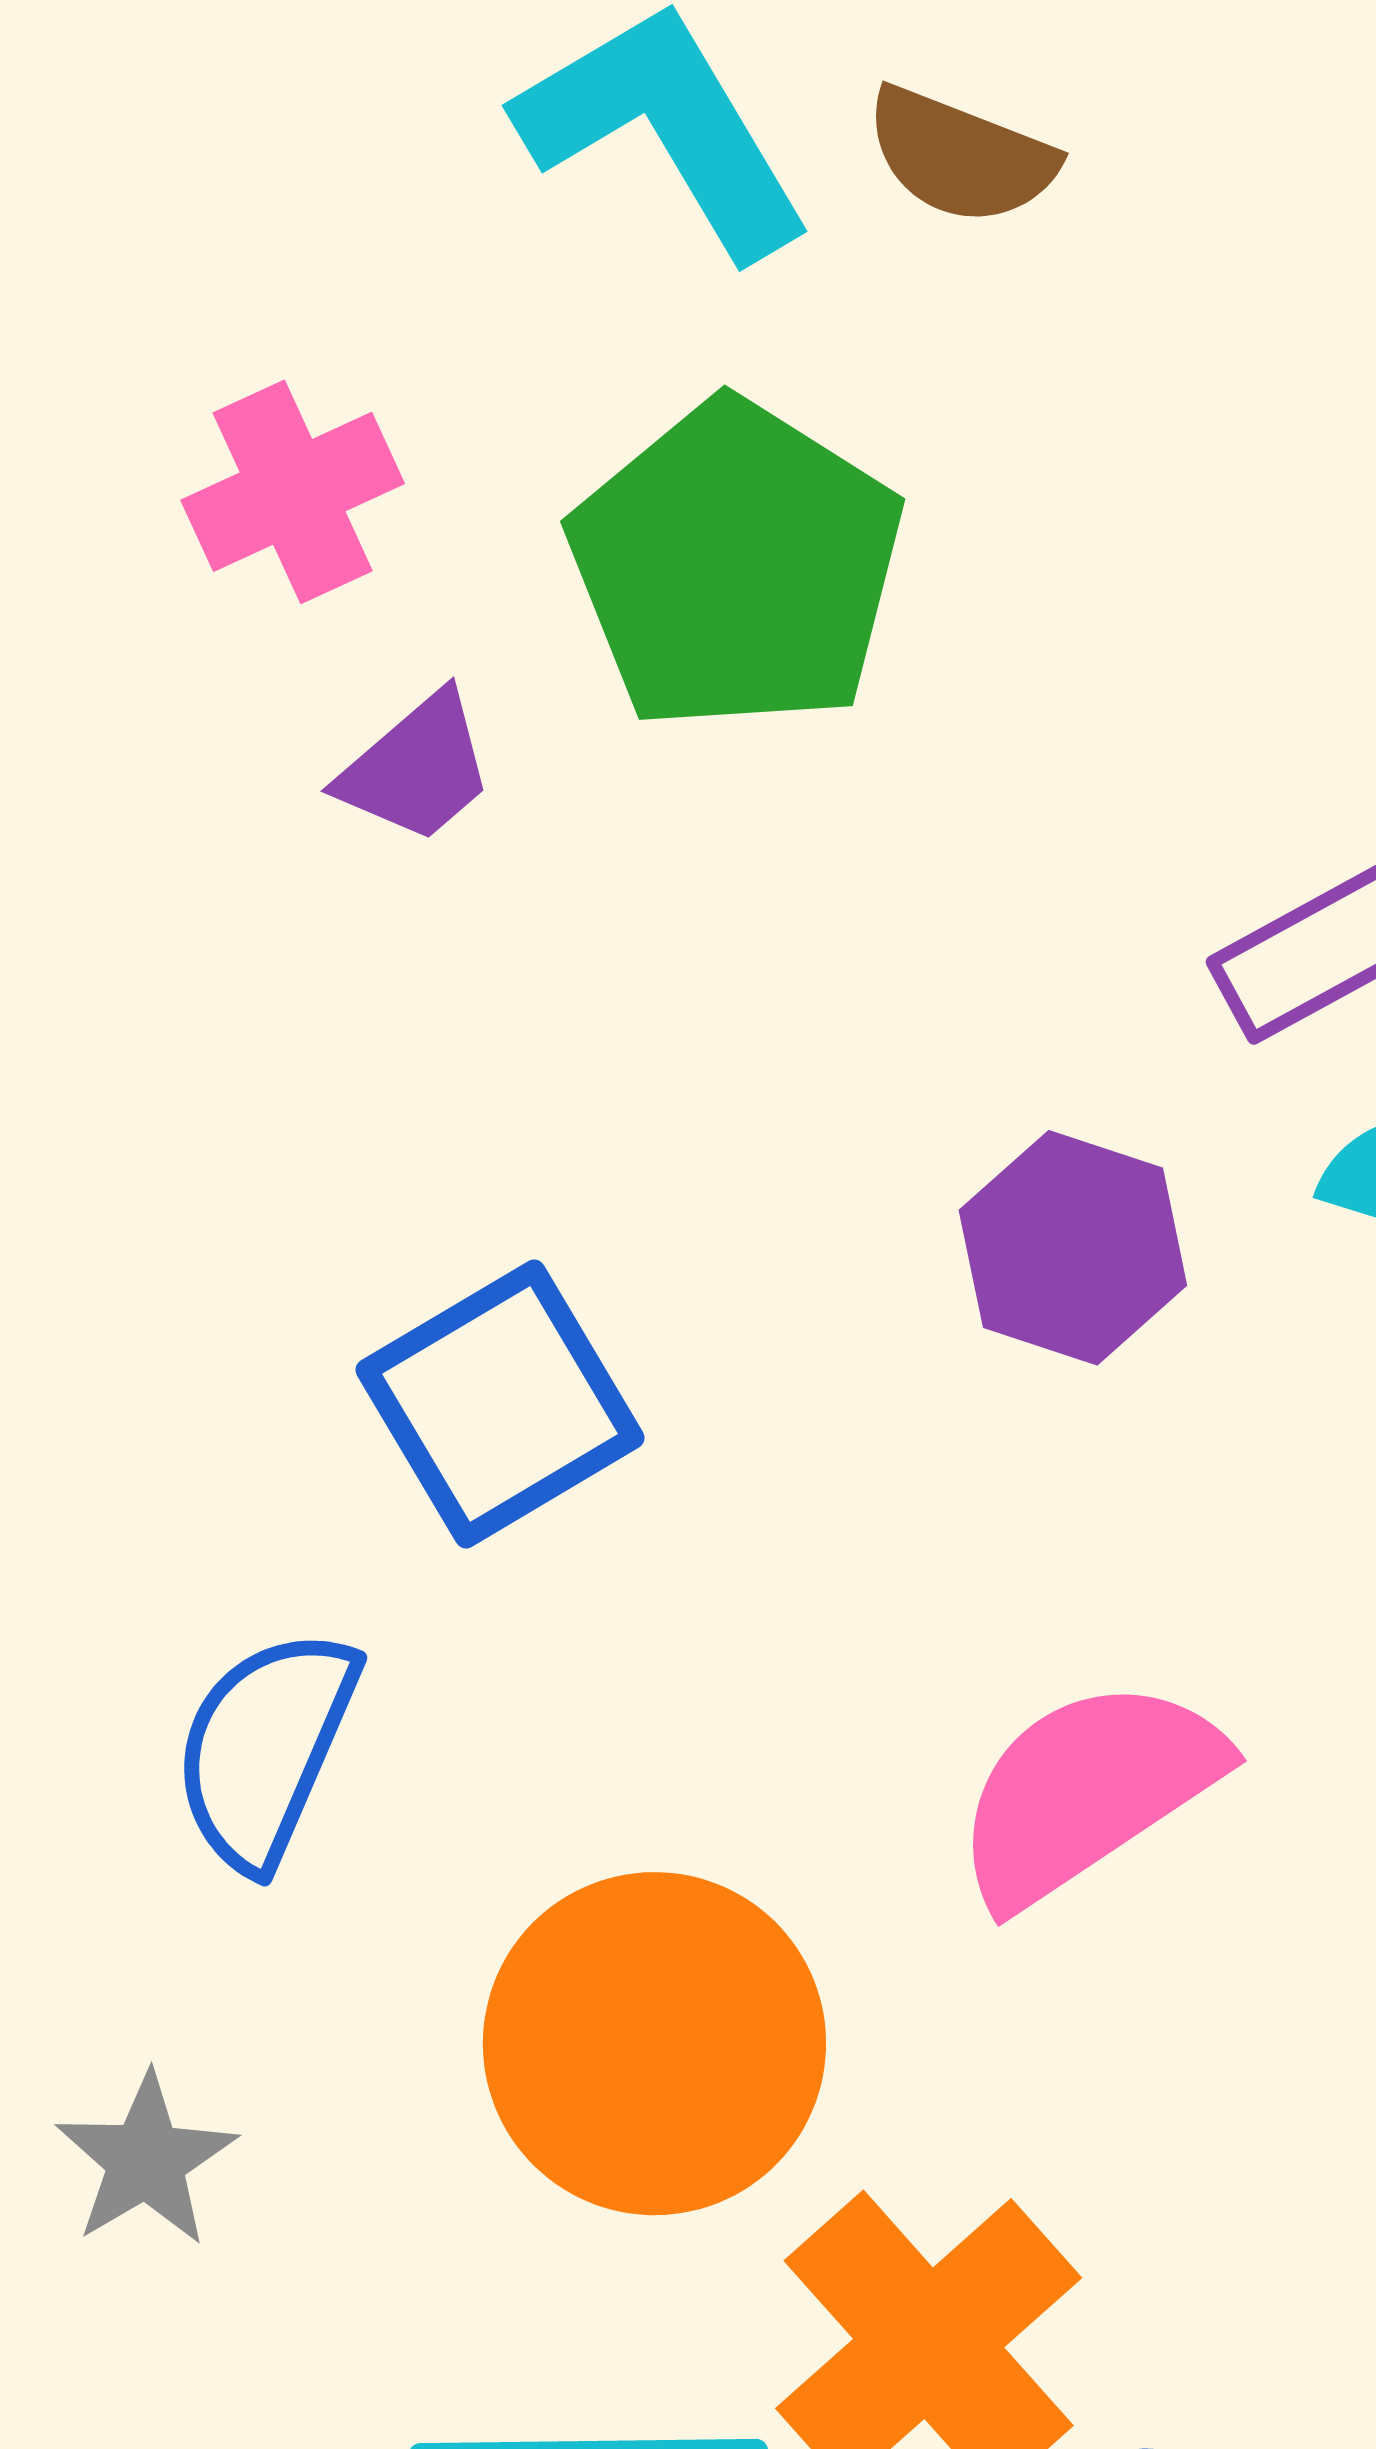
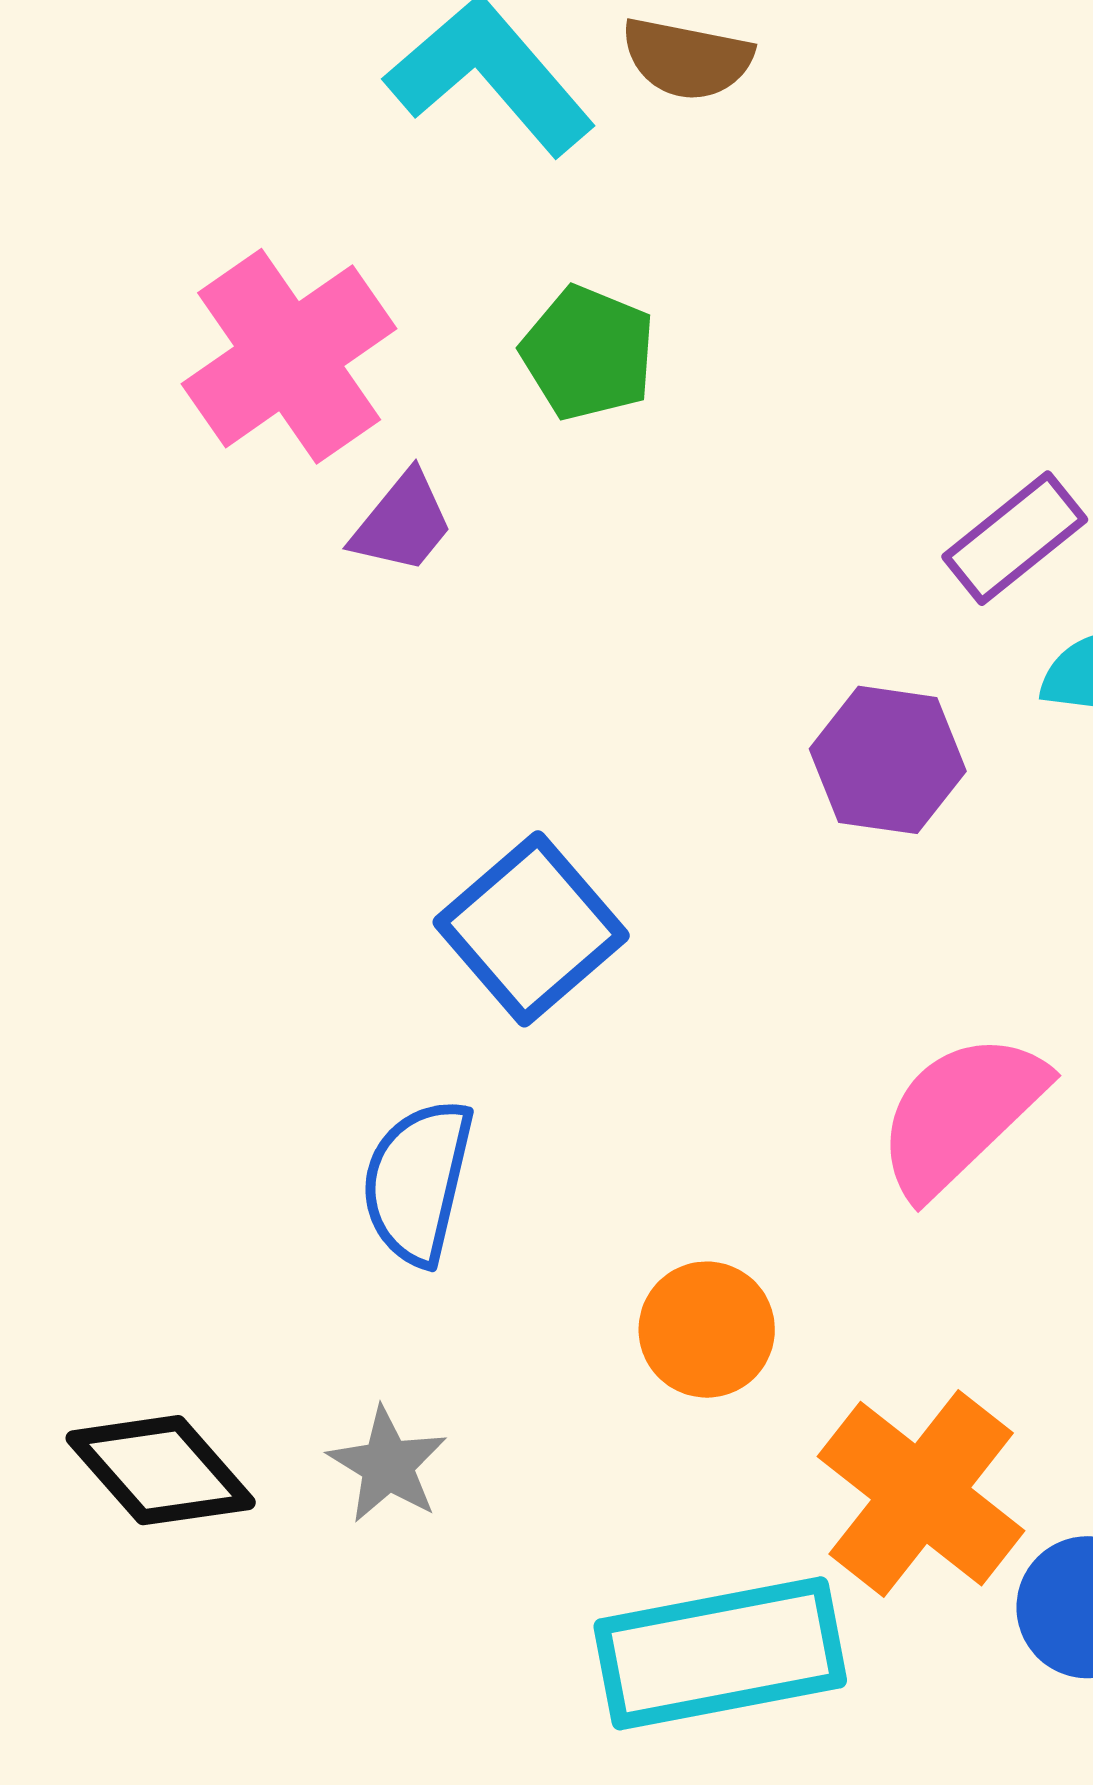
pink cross: (293, 492) -> (289, 356), size x1.5
green pentagon: (736, 566) -> (588, 353), size x0.6
orange circle: (654, 2044) -> (707, 1330), size x0.6

